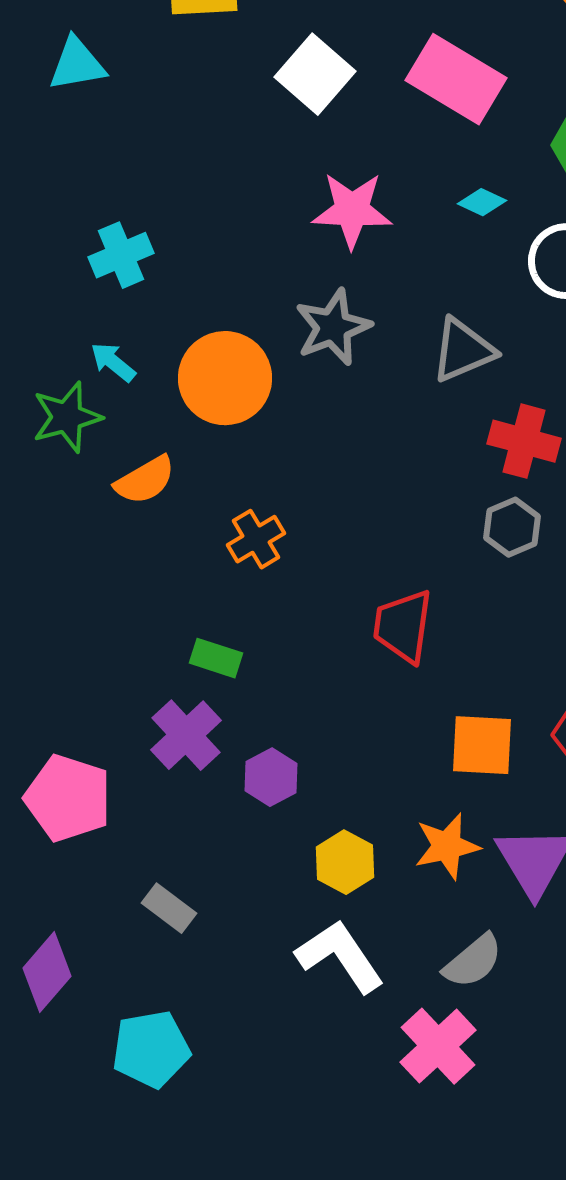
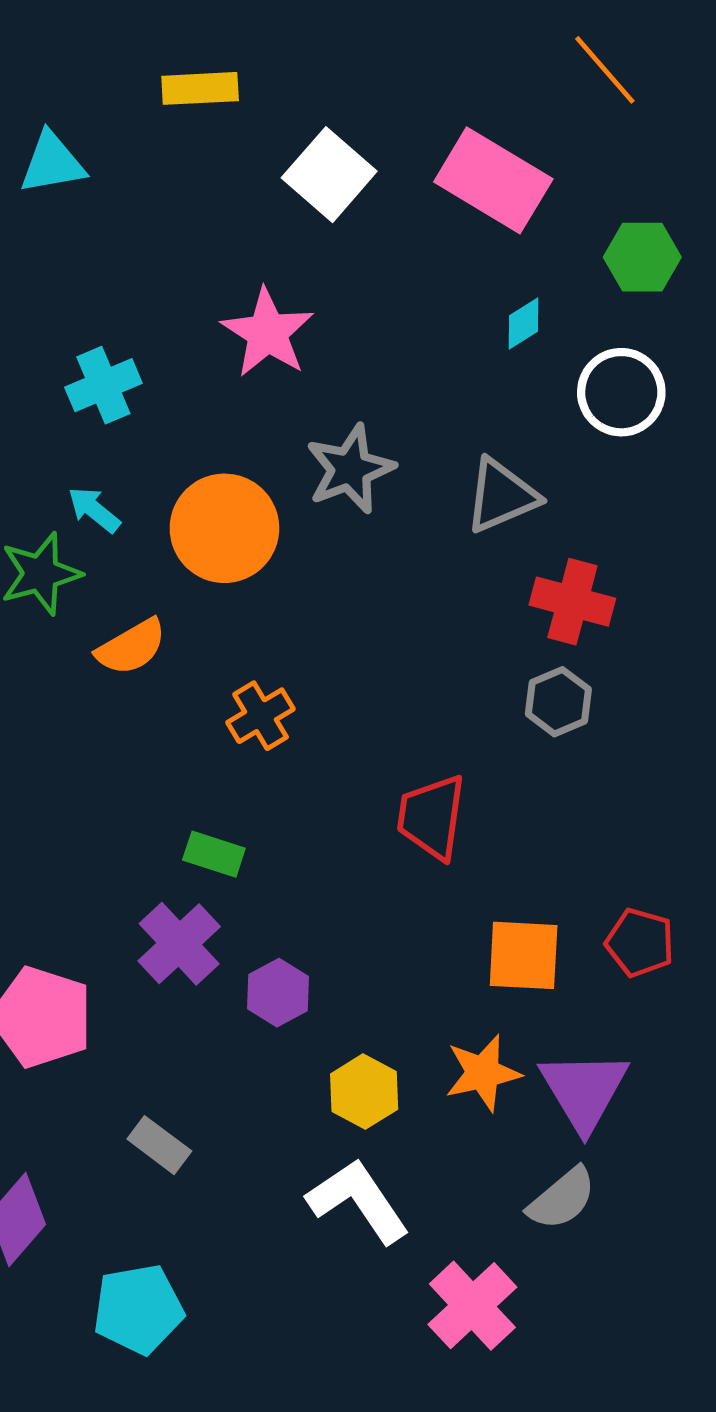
cyan diamond: (482, 202) -> (524, 324), turned -57
pink star: (352, 210) -> (268, 333), moved, turned 30
gray semicircle: (473, 961) -> (562, 1199), moved

